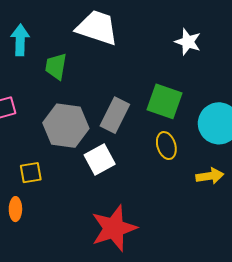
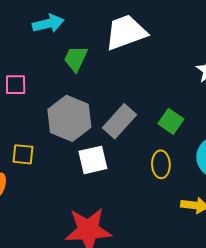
white trapezoid: (97, 28) -> (126, 32), turned -54
cyan arrow: (20, 40) -> (48, 24), turned 60
green square: (165, 101) -> (171, 121), size x0.7

